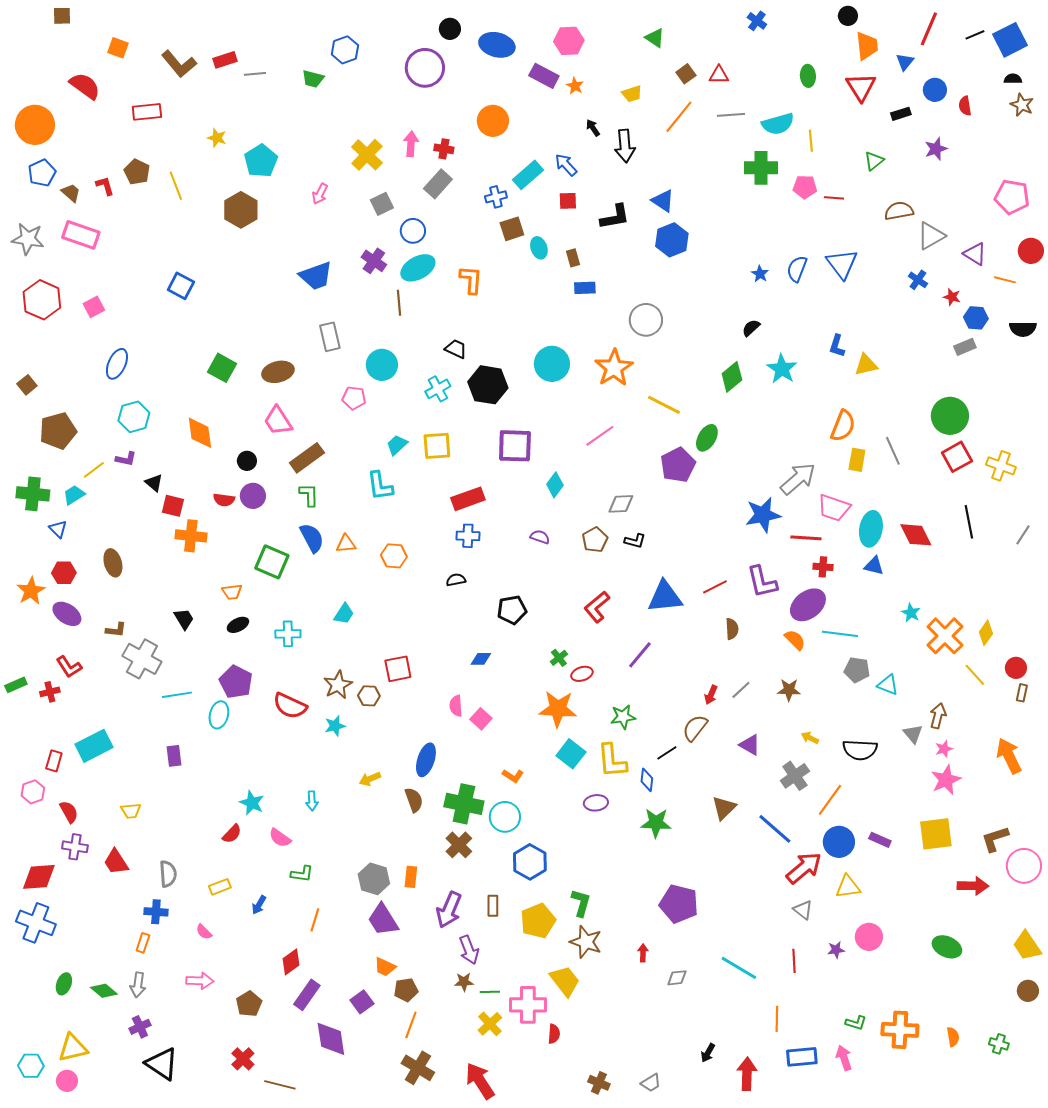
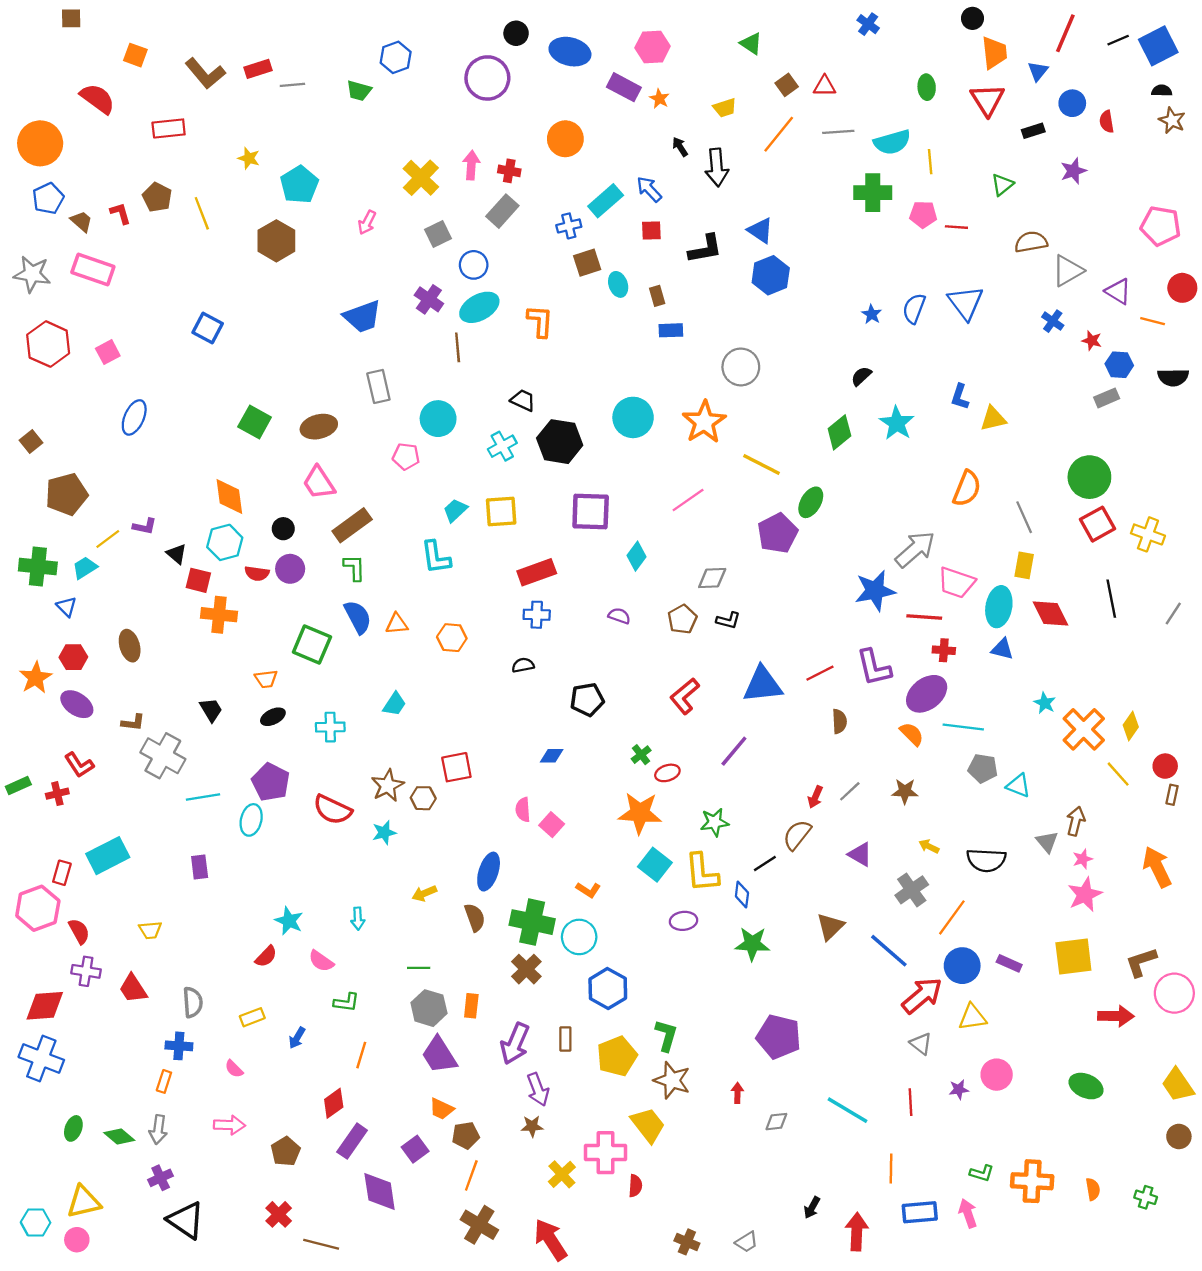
cyan hexagon: (134, 417) -> (225, 542), moved
yellow rectangle: (857, 460) -> (1024, 565), moved
pink hexagon: (33, 792) -> (38, 908), size x1.6
green line: (490, 992) -> (419, 968), moved

